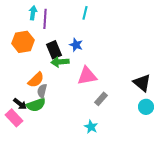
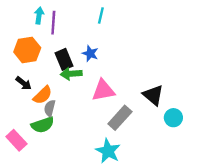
black triangle: (142, 83) -> (153, 95), moved
gray rectangle: (101, 99) -> (120, 118), size x1.5
black arrow: (20, 104) -> (24, 83), moved
cyan circle: (146, 107) -> (173, 118), moved
cyan star: (91, 127) -> (108, 151), size x1.5

